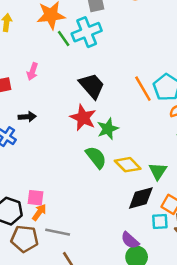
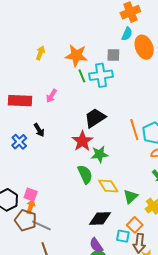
black trapezoid: (92, 86) -> (95, 118), turned -95
black arrow: (27, 117) -> (39, 130), turned 48
black diamond: (141, 198) -> (100, 218), moved
orange arrow: (39, 212) -> (31, 207), turned -32
brown pentagon: (25, 239) -> (26, 220), moved

